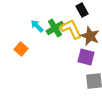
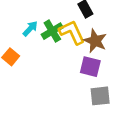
cyan arrow: (37, 26) -> (30, 29), turned 88

